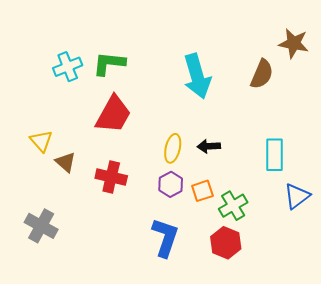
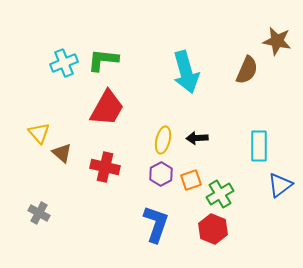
gray cross: (41, 226) -> (39, 213), size x0.7

